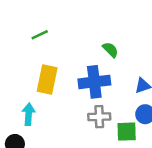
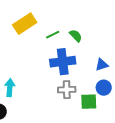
green line: (40, 35) -> (53, 35), moved
yellow rectangle: (47, 79) -> (25, 24), moved, turned 45

